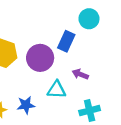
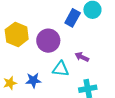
blue rectangle: (66, 41) -> (73, 18), moved

